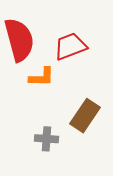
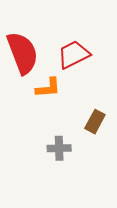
brown rectangle: (85, 116) -> (95, 122), size x0.7

